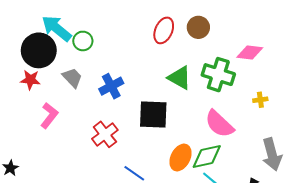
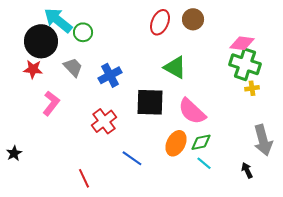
green cross: (218, 75) -> (245, 64), moved
pink semicircle: (219, 124) -> (192, 111), moved
green diamond: (207, 156) -> (201, 142), size x0.7

